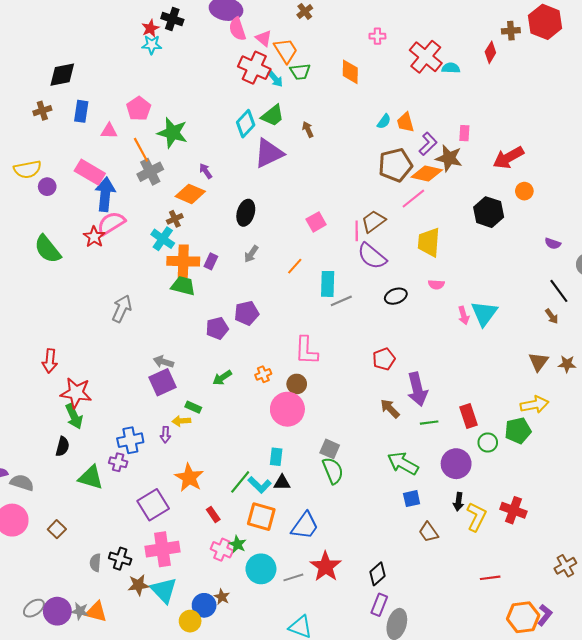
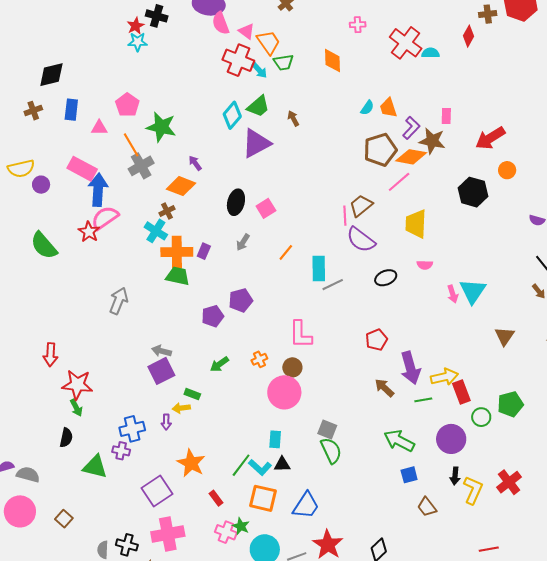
pink square: (316, 222) -> (266, 208), moved
brown triangle: (538, 362) -> (505, 336), moved
yellow arrow: (534, 405) -> (444, 377), moved
green arrow: (74, 416) -> (76, 408), size x0.7
red cross: (513, 510) -> (509, 482), turned 35

